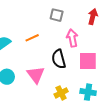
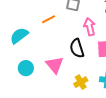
orange line: (32, 38) -> (49, 19), moved

